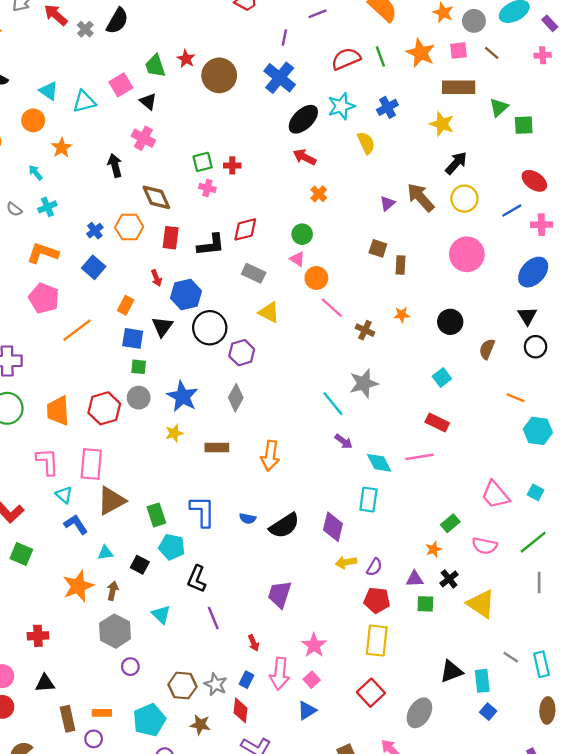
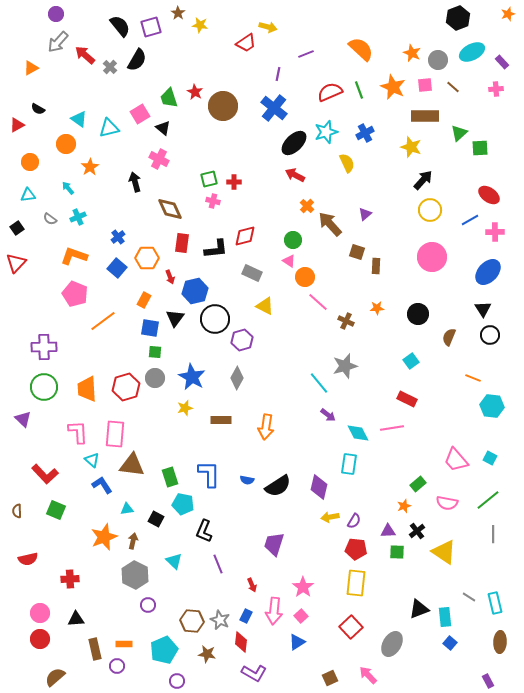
brown arrow: (421, 197) -> (330, 224), moved
orange hexagon: (129, 227) -> (147, 258), moved
brown triangle: (111, 501) -> (132, 465), turned 36

